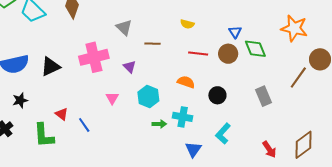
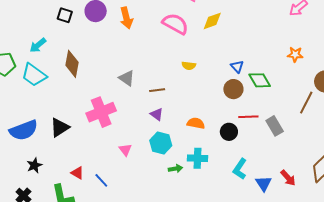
orange star: (294, 28) -> (295, 54), size x0.6
red line: (198, 53) -> (248, 117), moved
purple triangle: (130, 67) -> (157, 114), moved
blue triangle: (193, 149) -> (264, 183), moved

